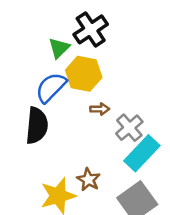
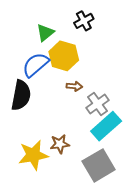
black cross: (91, 29) -> (84, 21), moved, size x0.7
brown star: (88, 180) -> (60, 144), turned 30

